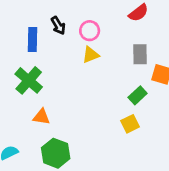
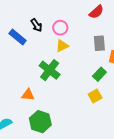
blue rectangle: (32, 40) -> (18, 37), turned -48
green cross: (29, 80) -> (50, 70), moved

